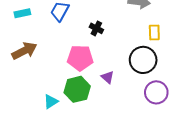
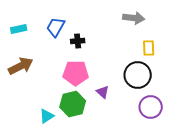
black cross: (96, 28) -> (78, 41), moved, turned -32

